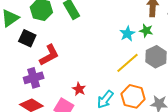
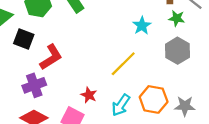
green star: (146, 31) -> (177, 18), moved
yellow line: (127, 63) -> (123, 64), moved

